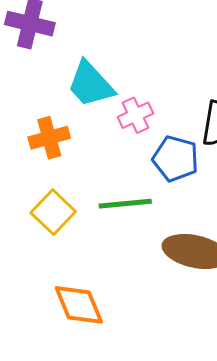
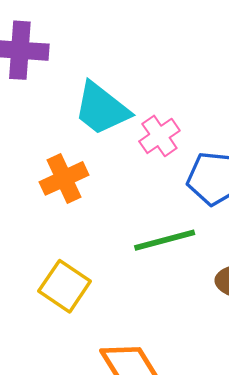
yellow square: (53, 212) -> (65, 286), moved

